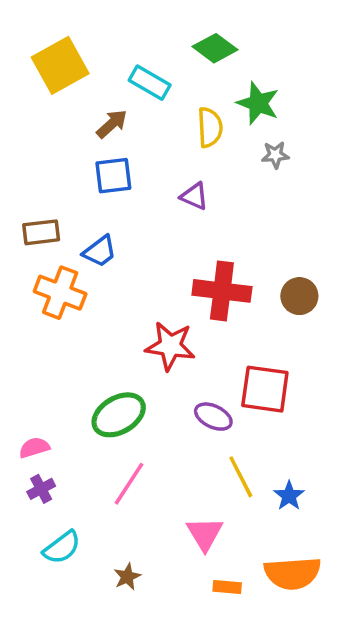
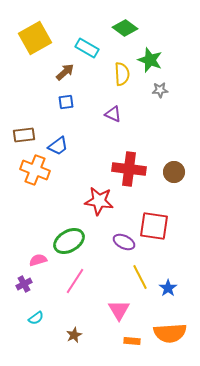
blue square: (113, 176) -> (66, 102), size x0.7
pink semicircle: (34, 448) -> (38, 260), moved
cyan semicircle: (62, 547) -> (36, 318), size x0.7

